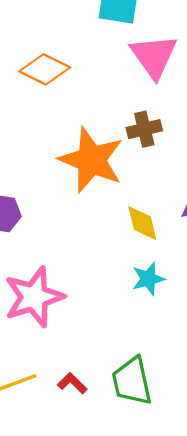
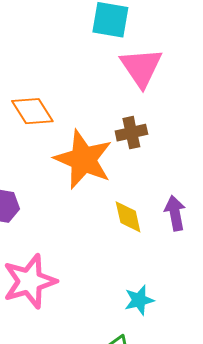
orange diamond: (45, 69) -> (32, 111), moved, turned 30
cyan star: (148, 279) -> (139, 300), moved

